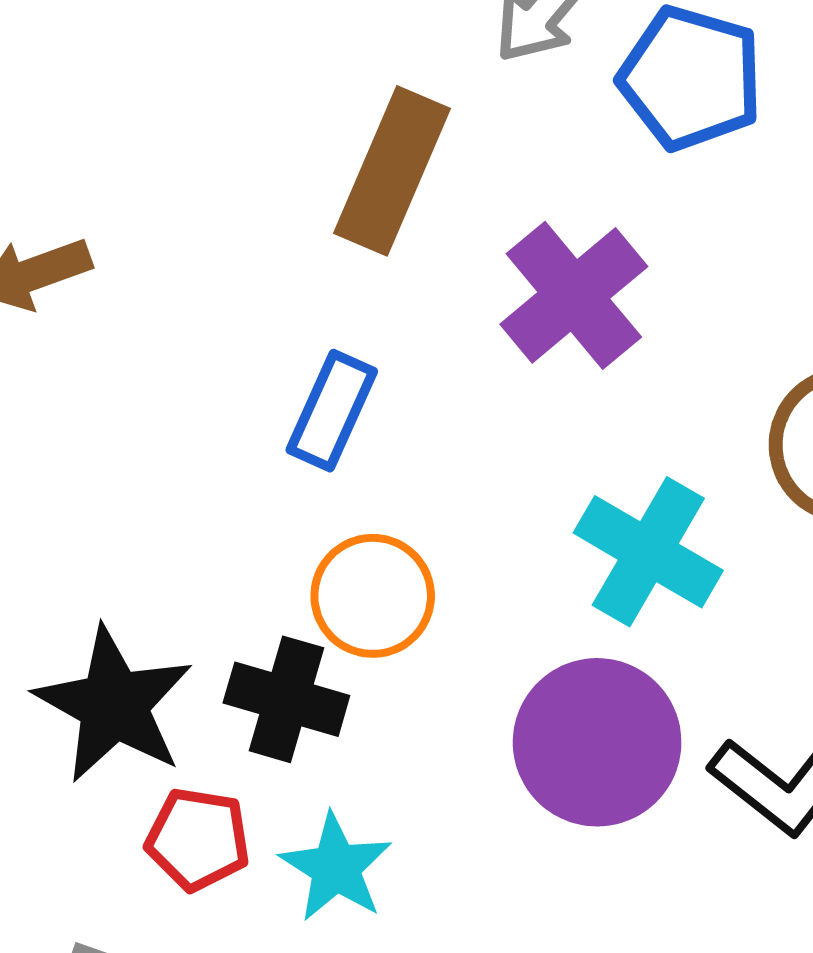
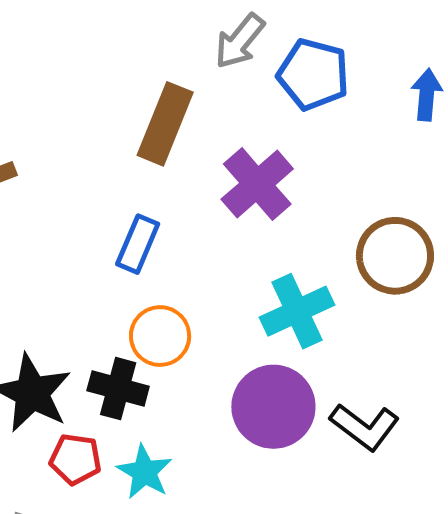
cyan cross: (648, 552) -> (297, 311), turned 36

